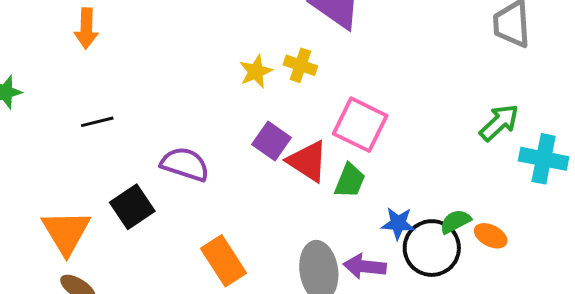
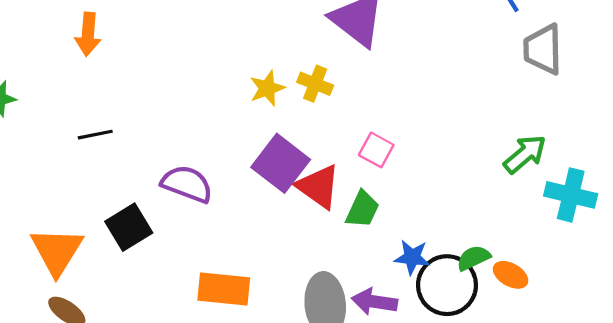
pink square: (360, 125) -> (376, 150), size x0.6
purple square: (272, 141) -> (281, 163), size x1.4
orange rectangle: (224, 261) -> (224, 289), turned -54

